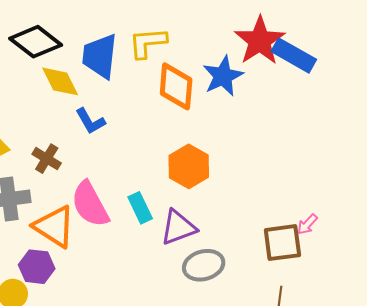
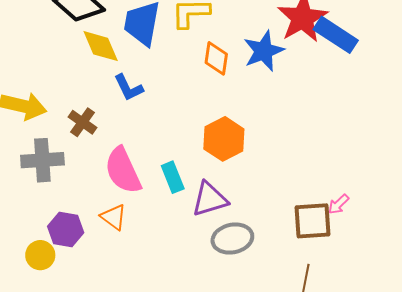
orange diamond: (176, 86) -> (216, 58), size x0.7
orange triangle: (54, 227) -> (113, 217), moved, size x0.6

